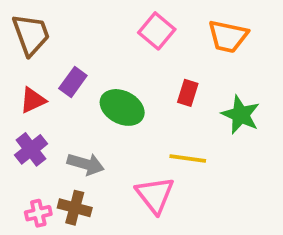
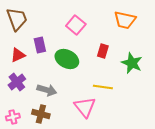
pink square: (157, 31) -> (76, 25), moved
purple rectangle: (73, 82) -> (40, 45), turned -49
pink cross: (38, 213) -> (13, 117), moved

